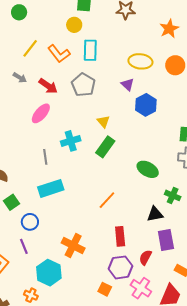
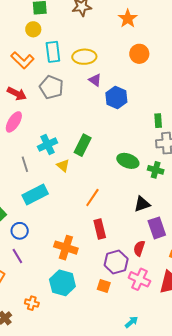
yellow ellipse: (140, 61) -> (84, 57), moved
yellow triangle: (103, 122) -> (63, 166), moved
green cross: (173, 195) -> (156, 170), moved
red rectangle: (120, 236) -> (100, 229), moved
cyan hexagon: (49, 273) -> (62, 283), moved

